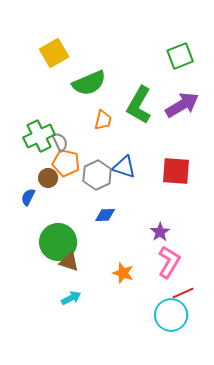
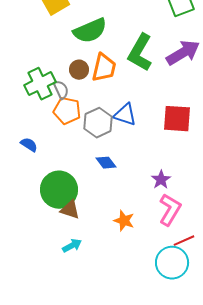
orange trapezoid: (103, 120) -> (104, 68), size x1.4
brown circle: (48, 178) -> (79, 70), moved
blue semicircle: (28, 197) -> (29, 145), turned 96
blue diamond: (105, 215) -> (106, 163), turned 55

